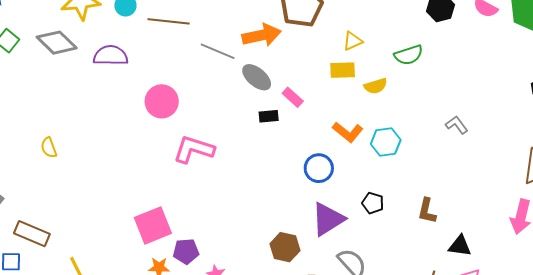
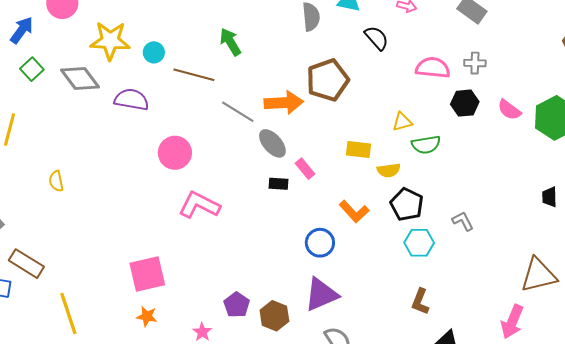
yellow triangle: (353, 41) -> (402, 122), moved
cyan hexagon: (386, 142) -> (419, 243), moved
black pentagon: (373, 203) -> (407, 204), moved, size x1.5
purple pentagon: (186, 251) -> (237, 305), moved, turned 30

